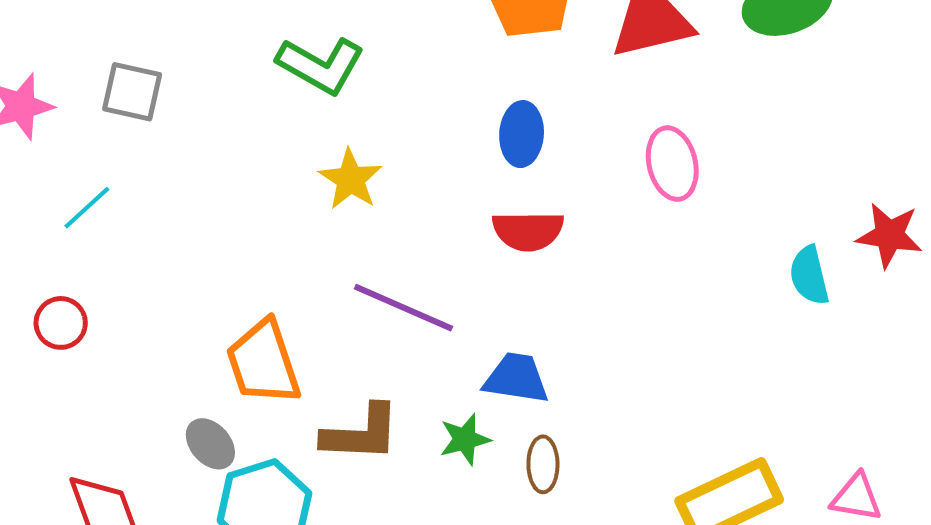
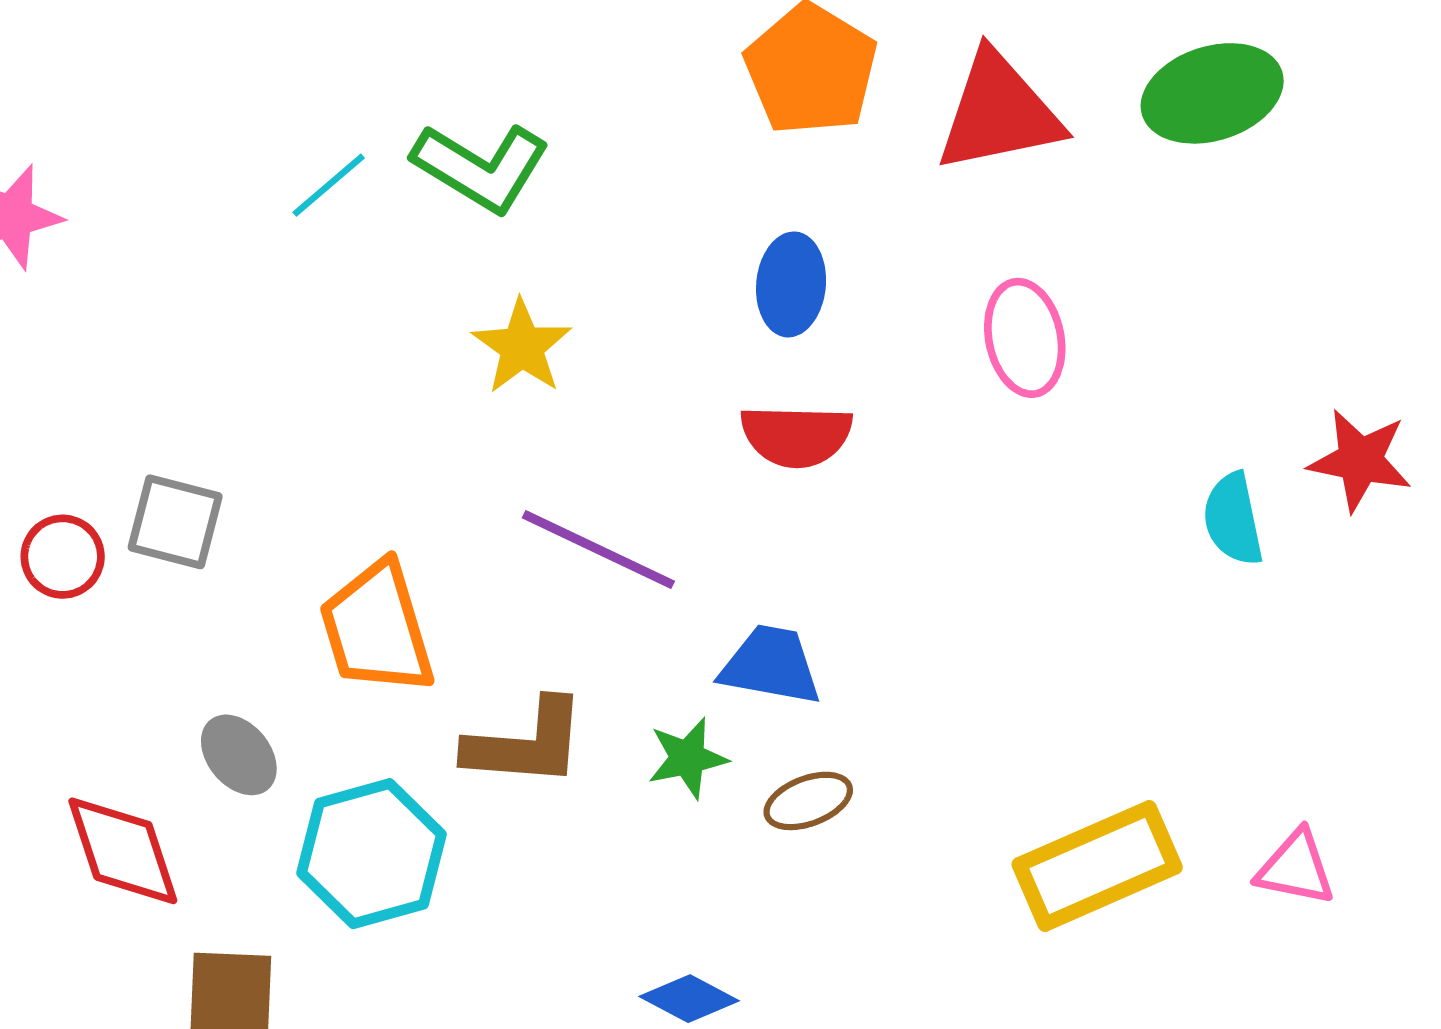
gray square: (132, 92) -> (175, 522), moved
cyan line: (87, 208) -> (329, 185), moved
gray ellipse: (210, 444) -> (239, 755), moved
brown ellipse: (543, 464) -> (808, 801), turned 68

